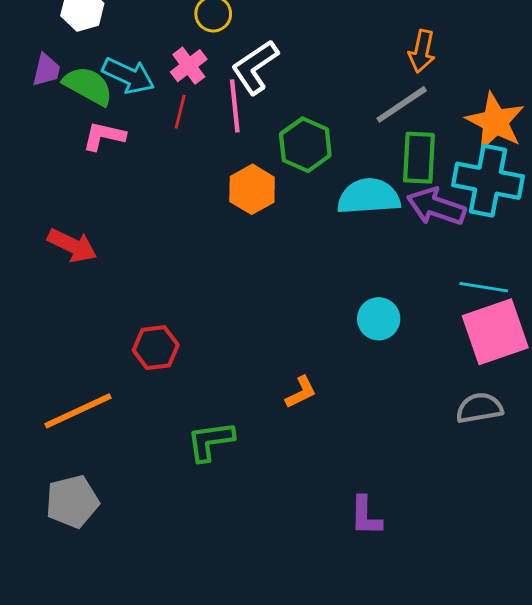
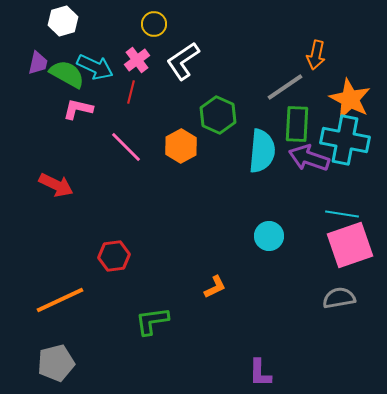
orange arrow: (422, 51) -> (316, 55), moved
pink line: (235, 106) -> (126, 147), moved, turned -39
cyan semicircle: (369, 197) -> (262, 151), turned 99

